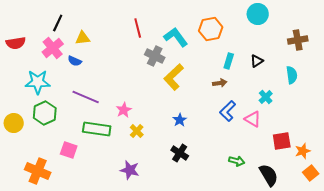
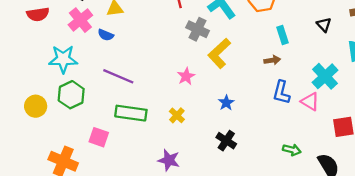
cyan rectangle: (229, 61) -> (283, 35), turned -35
black triangle: (257, 61) -> (324, 25), moved, turned -40
cyan cross: (266, 97) -> (325, 76), size x1.6
pink star: (124, 110) -> (186, 76), moved
blue L-shape: (228, 111) -> (281, 92), turned -30

